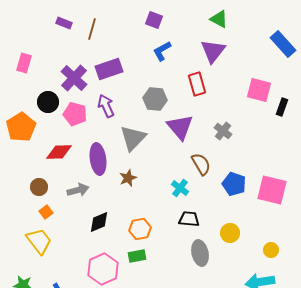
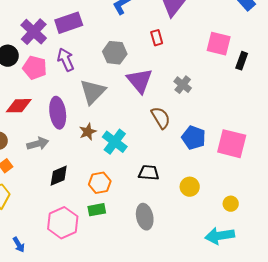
red rectangle: (197, 84) -> (157, 38), size x0.7
cyan cross: (180, 188) -> (115, 142), moved, size x1.4
gray ellipse: (200, 253) -> (145, 217), moved

